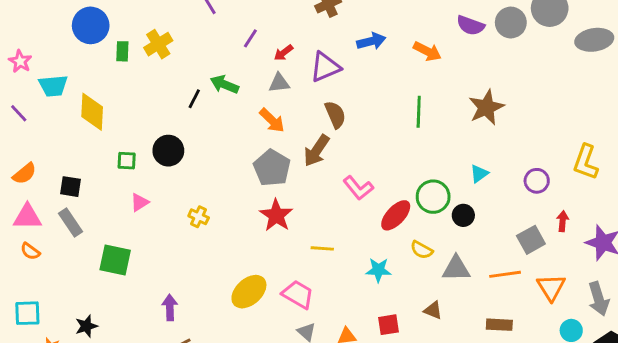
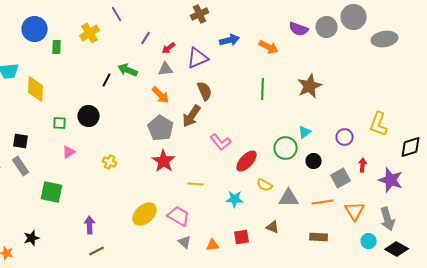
yellow cross: (158, 44) -> (90, 33), moved
green circle: (433, 197) -> (286, 148), moved
black circle: (463, 215) -> (314, 161), moved

